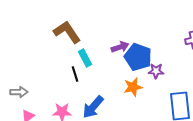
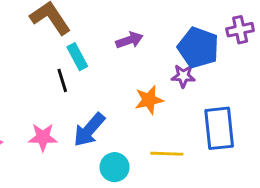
blue pentagon: (138, 57) -> (198, 48), moved

